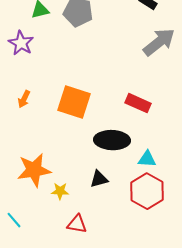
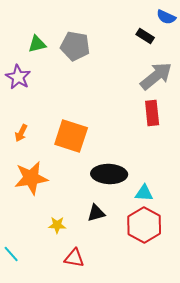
red rectangle: (138, 103) -> (152, 113), moved, turned 60
orange star: (34, 170) -> (31, 178), moved

